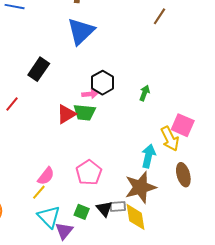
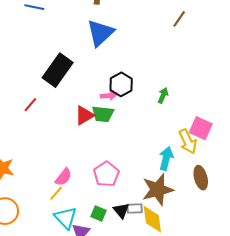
black rectangle: (39, 69) -> (58, 70), size x1.4

